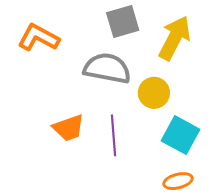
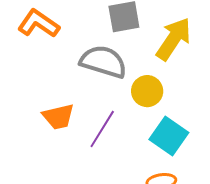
purple line: (113, 135) -> (102, 129), turned 30

